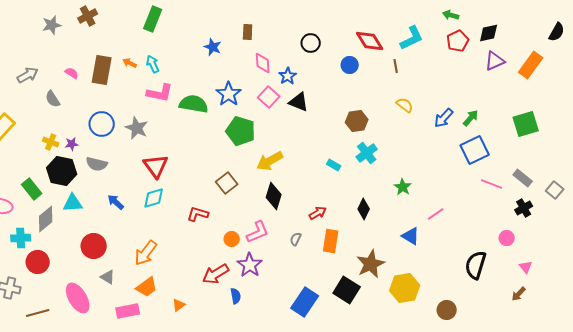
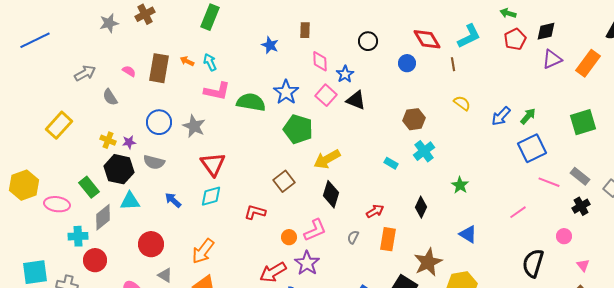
pink line: (436, 214) -> (518, 212), moved

